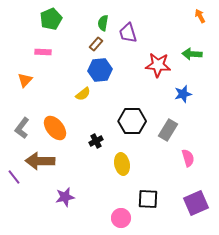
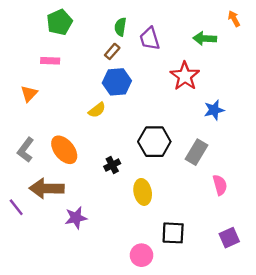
green arrow: (192, 54) -> (205, 39), moved
red star: (158, 65) -> (185, 76), turned 30
purple star: (65, 197) -> (76, 218), moved
purple square: (196, 203) -> (229, 238), size x0.7

